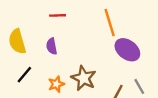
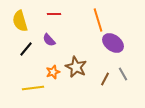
yellow semicircle: (17, 41) -> (20, 21), moved
purple semicircle: (52, 46) -> (49, 40), turned -32
black line: (24, 75) -> (26, 49), moved

